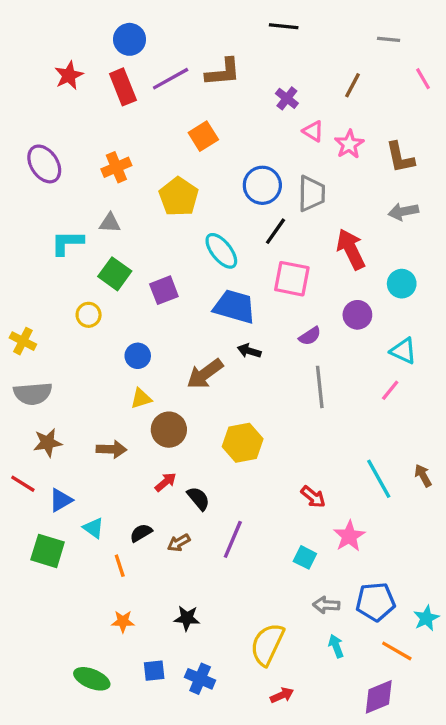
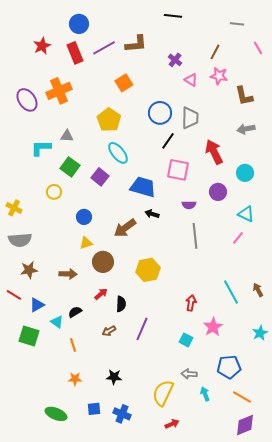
pink star: (349, 144) -> (219, 76), moved, turned -30
orange cross: (116, 167) -> (59, 91), moved, size x1.4
cyan ellipse: (221, 251) -> (118, 153), moved
purple square: (164, 290) -> (100, 177), turned -30
purple semicircle: (310, 336) -> (189, 205), turned 32
red arrow: (313, 497) -> (191, 303), turned -119
black semicircle: (198, 498) -> (121, 304), turned 42
black semicircle: (141, 533) -> (75, 312), moved
gray arrow: (326, 605) -> (189, 374), moved
cyan star: (426, 618) -> (260, 333), moved
purple diamond: (379, 697) -> (245, 425), moved

